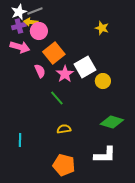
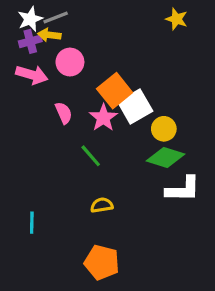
yellow star: (102, 28) -> (177, 19), moved
pink circle: (39, 31) -> (70, 62), moved
orange square: (54, 53) -> (115, 91), moved
green diamond: (112, 122) -> (165, 157), moved
white L-shape: (105, 155) -> (183, 189), moved

